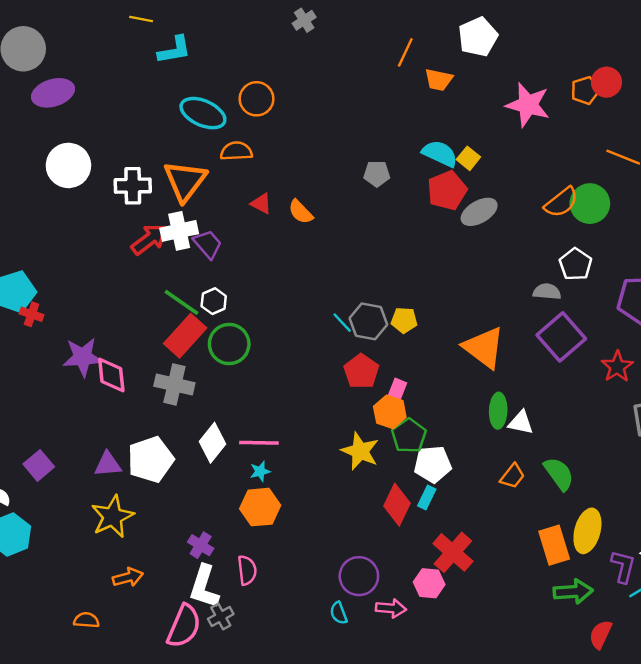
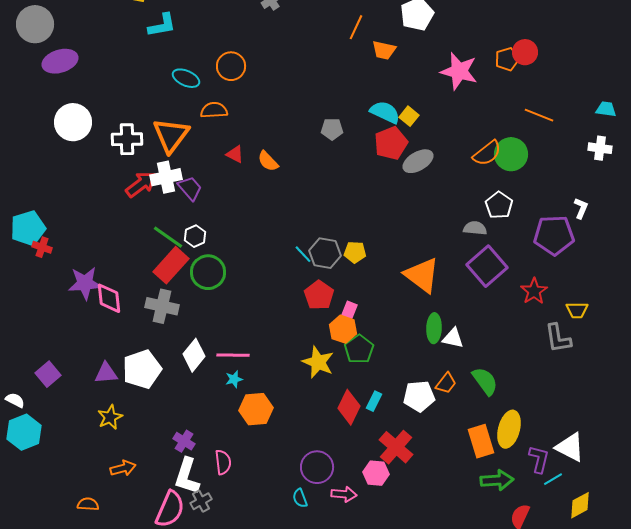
cyan ellipse: (203, 113) -> (186, 78), size x0.7
white pentagon: (433, 464) -> (419, 396), moved
orange hexagon: (260, 507) -> (256, 409), moved
yellow star: (113, 517) -> (110, 417), size x0.7

